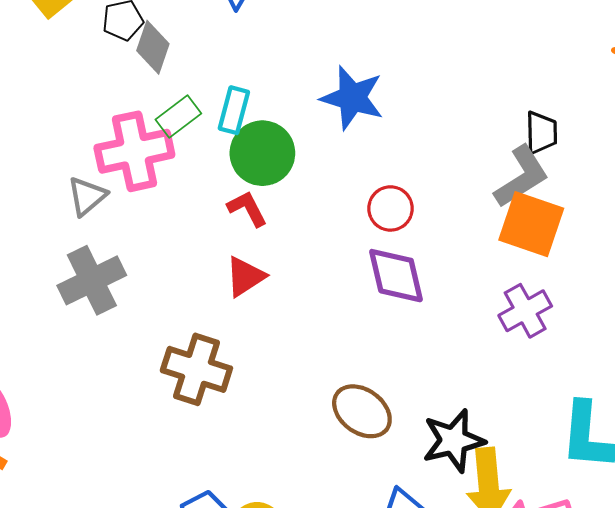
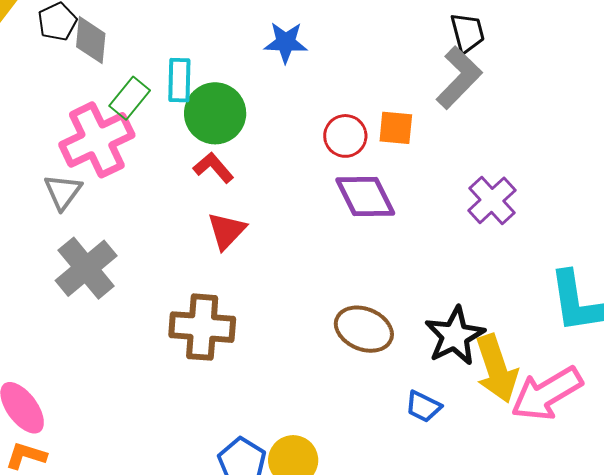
blue star: (352, 98) -> (286, 42), size x0.7
orange square: (531, 224) -> (396, 128), moved, size x0.6

